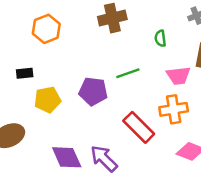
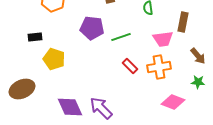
purple pentagon: (93, 91) -> (92, 28), moved
yellow pentagon: (47, 100) -> (54, 59), turned 30
red rectangle: (139, 127) -> (130, 66), moved, size x0.6

